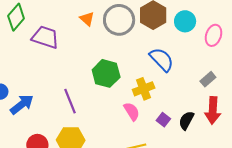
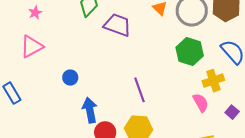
green hexagon: (106, 73) -> (190, 52), moved
blue arrow: (22, 104) -> (90, 110), moved, turned -65

